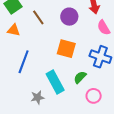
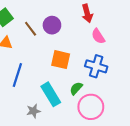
purple circle: (69, 17) -> (52, 25), moved
pink circle: (94, 96) -> (91, 107), size x1.6

